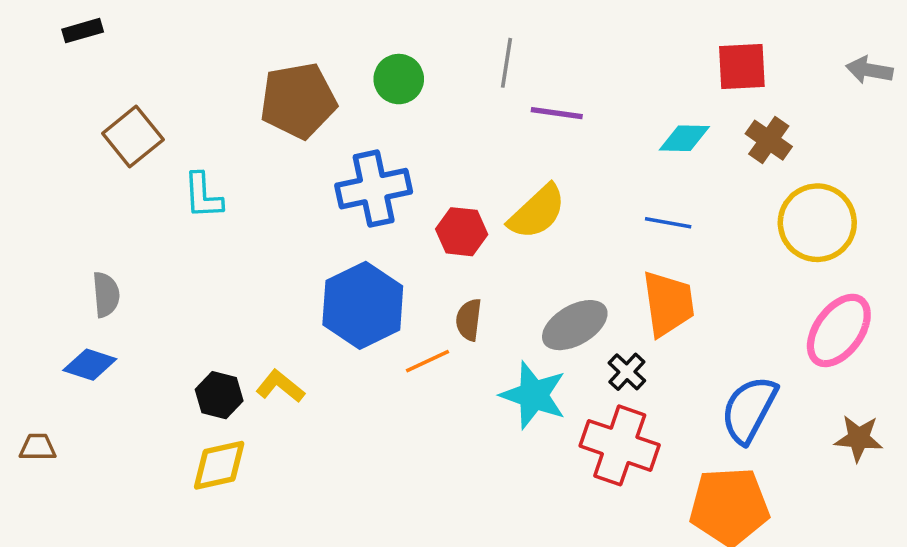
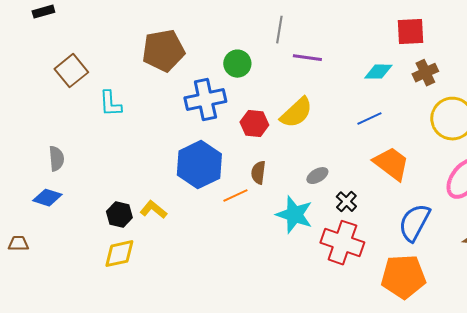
green circle: (399, 79) -> (237, 64), moved
brown cross: (769, 140) -> (425, 73), turned 30
blue line: (668, 223) -> (369, 119), turned -35
orange trapezoid: (668, 304) -> (391, 164), moved, turned -45
gray ellipse: (575, 325) -> (317, 176), size x0.6

